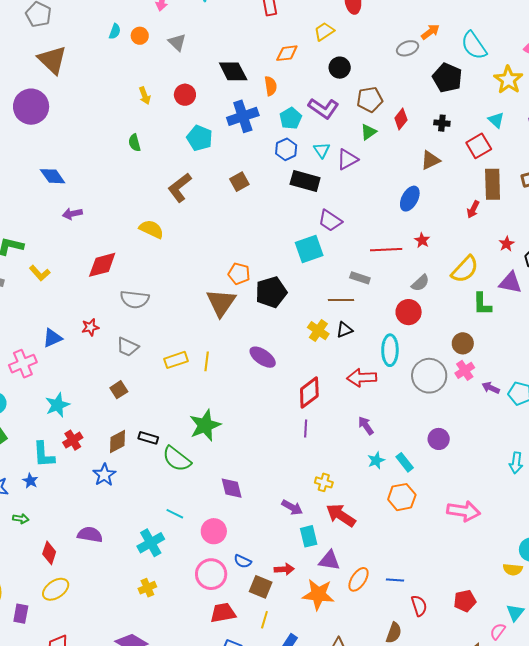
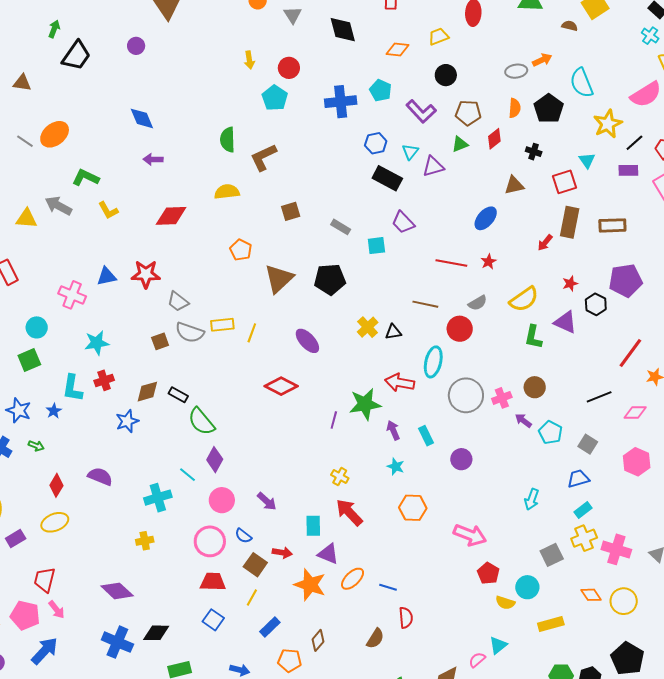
black diamond: (233, 71) -> (343, 30), moved
orange semicircle: (271, 86) -> (515, 108), moved
purple circle: (31, 107) -> (136, 46), size x0.5
cyan pentagon: (291, 118) -> (381, 90), moved, turned -30
cyan pentagon: (200, 138) -> (275, 98), moved
green semicircle: (134, 143) -> (228, 140), moved, size x1.4
brown square: (239, 182) -> (291, 211), moved
yellow semicircle: (151, 229) -> (227, 192), turned -45
cyan square: (309, 249) -> (376, 246), size x0.7
orange pentagon: (239, 274) -> (241, 250), moved
gray rectangle: (360, 278) -> (341, 227), moved
gray semicircle: (135, 299) -> (190, 332), moved
brown line: (341, 300) -> (425, 304), moved
red star: (90, 327) -> (146, 274), size x1.6
brown circle: (463, 343) -> (535, 387), moved
pink cross: (23, 364) -> (72, 295), turned 32
red diamond: (309, 393) -> (281, 386), moved, turned 52
green star: (205, 425) -> (365, 404), moved
cyan star: (376, 460) -> (396, 467), turned 30
cyan rectangle: (405, 462) -> (426, 436), moved
purple diamond: (232, 488) -> (215, 460), moved, turned 30
purple arrow: (292, 507) -> (267, 501), moved
red pentagon: (465, 601) -> (488, 573), moved, turned 30
purple rectangle: (21, 614) -> (16, 539), turned 36

